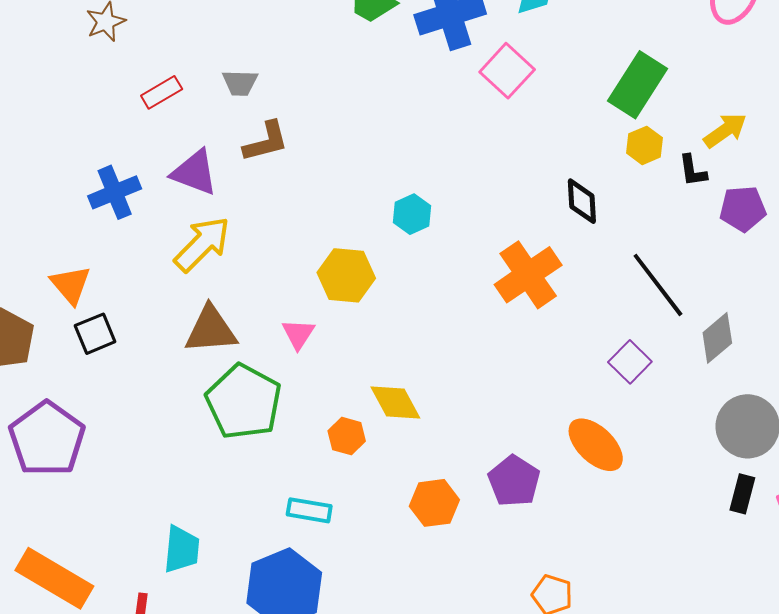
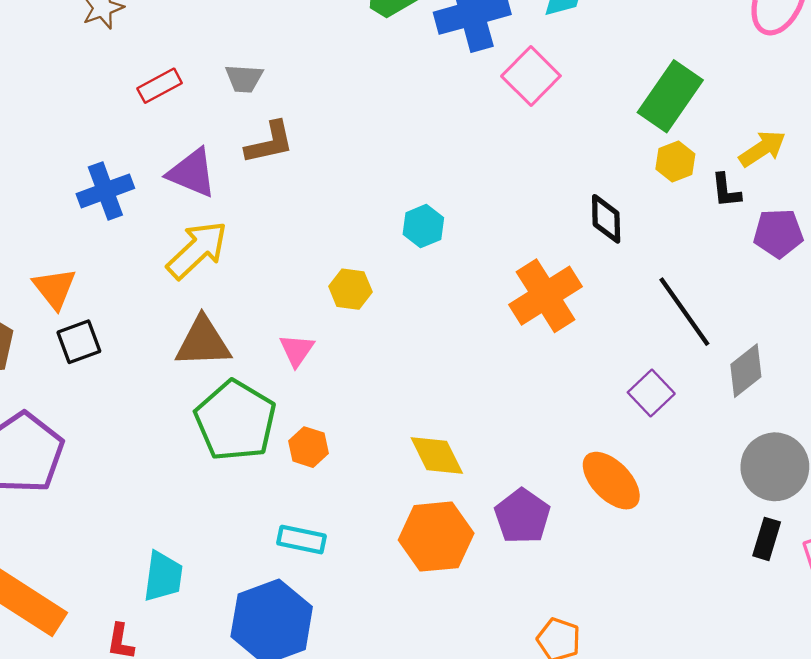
yellow hexagon: (346, 275) -> (350, 289), size x0.7
yellow diamond: (395, 403) -> (437, 456), moved
orange hexagon: (347, 436) -> (309, 447), moved
orange hexagon: (434, 503) -> (436, 537), size x1.4

